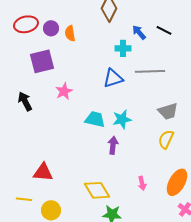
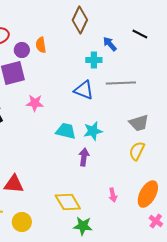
purple circle: (51, 28) -> (22, 50), moved
black line: (164, 30) -> (140, 34), moved
blue triangle: (113, 78) -> (84, 90), turned 40
pink star: (64, 91) -> (35, 103), turned 30

